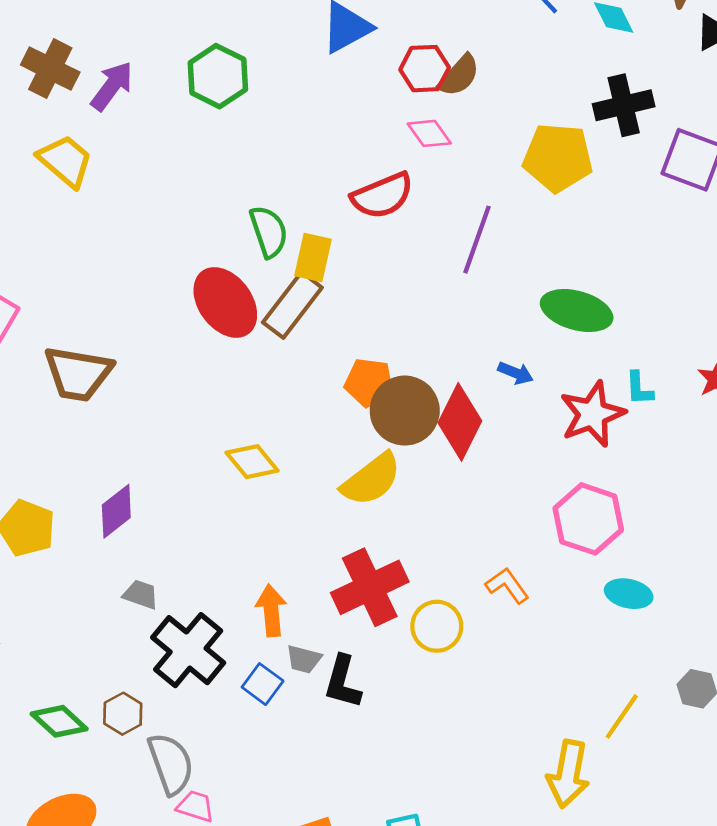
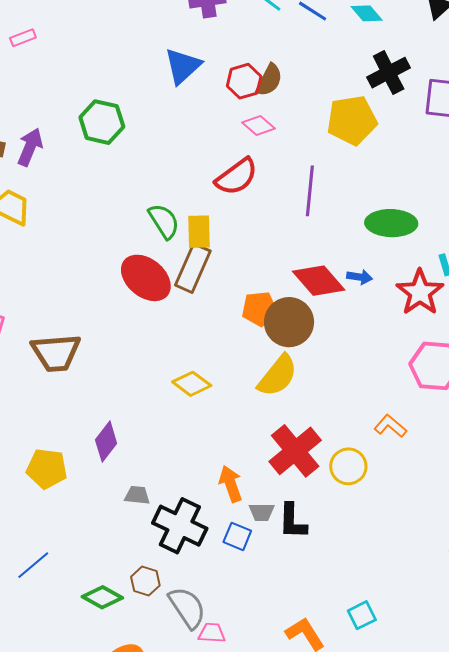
red diamond: (460, 422) -> (319, 281), moved, turned -54

